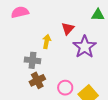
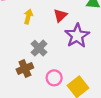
yellow arrow: (47, 41) -> (28, 17), moved
gray cross: (32, 60) -> (39, 48), moved, turned 35

